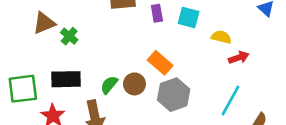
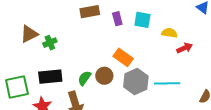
green cross: (69, 36) -> (50, 43), turned 32
cyan line: (231, 100) -> (167, 83), moved, turned 65

